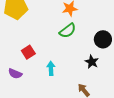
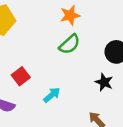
cyan arrow: (51, 68) -> (52, 95), turned 56

